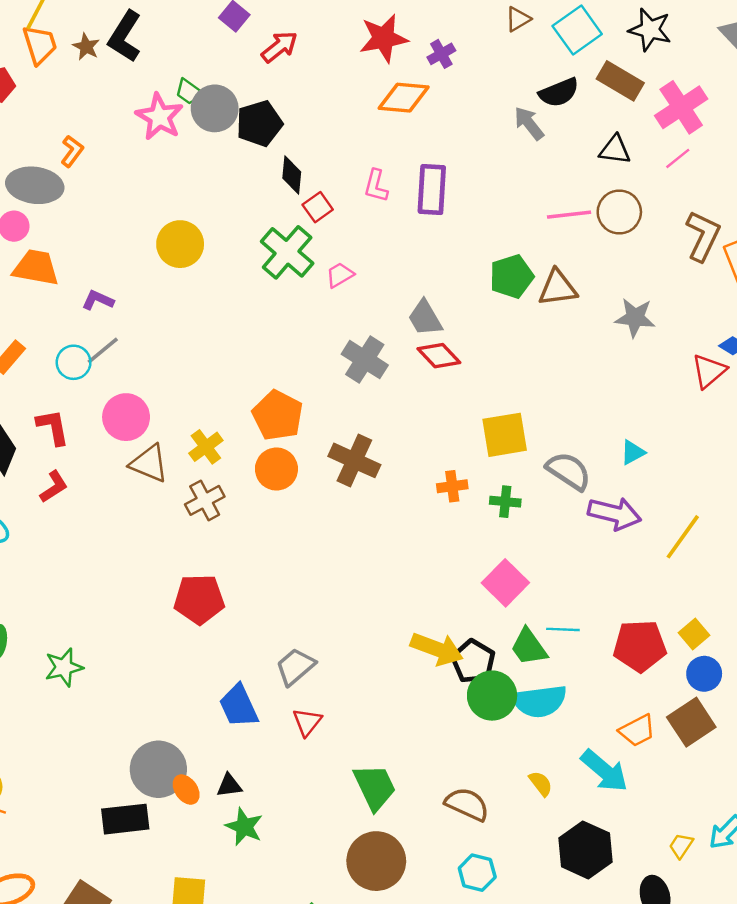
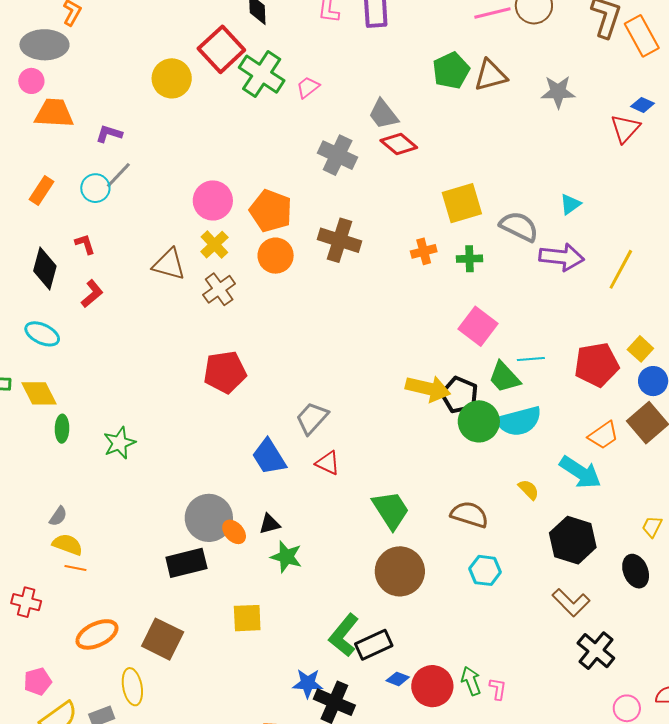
red square: (318, 207) -> (221, 49), moved, size x1.8
pink circle: (126, 417) -> (213, 200), moved
red L-shape: (53, 427) -> (85, 244), size x0.7
red triangle: (307, 722) -> (328, 463), turned -36

